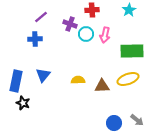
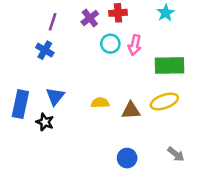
purple line: (41, 17) -> (53, 22), turned -32
purple cross: (70, 24) -> (90, 18), moved, turned 32
blue cross: (35, 39) -> (45, 50), turned 32
black star: (23, 103) -> (45, 122), moved
blue circle: (114, 123) -> (127, 158), moved

